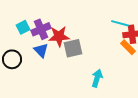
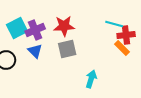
cyan square: (23, 27) -> (17, 28), size x1.5
red star: (59, 36) -> (64, 26), moved

